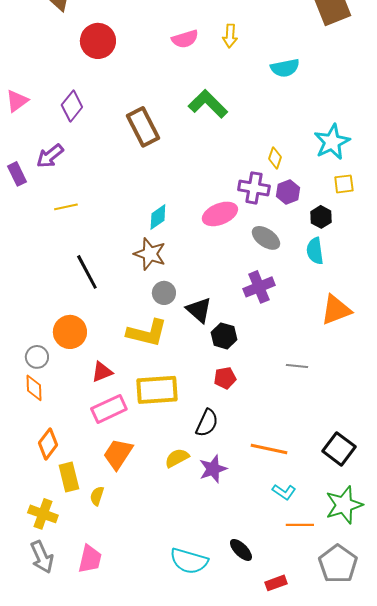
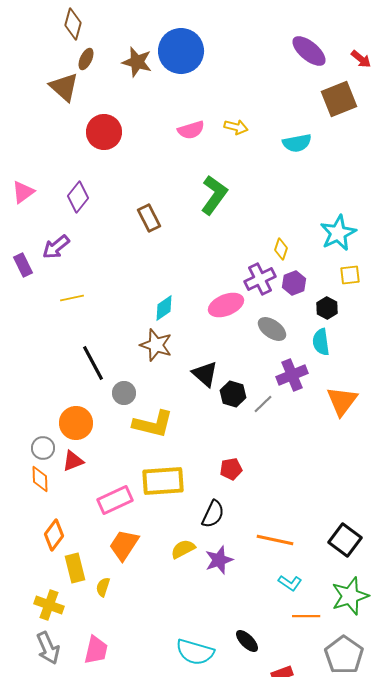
yellow arrow: (230, 36) -> (236, 127), turned -80
cyan semicircle: (285, 68) -> (297, 143), moved
green L-shape: (208, 104) -> (214, 195), turned 81
brown rectangle: (143, 127) -> (149, 218), size x0.7
purple cross: (254, 188) -> (260, 279), turned -36
purple cross: (259, 287) -> (292, 375), moved
gray circle: (164, 293) -> (124, 393), moved
black triangle: (199, 310) -> (205, 374), moved
orange triangle: (336, 310) -> (342, 401), turned -32
black hexagon: (224, 336) -> (233, 394), moved
gray line: (297, 366) -> (263, 404), moved, turned -50
red triangle: (102, 372) -> (73, 461), moved

